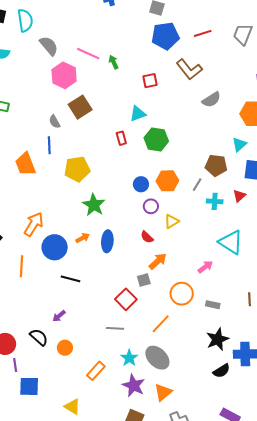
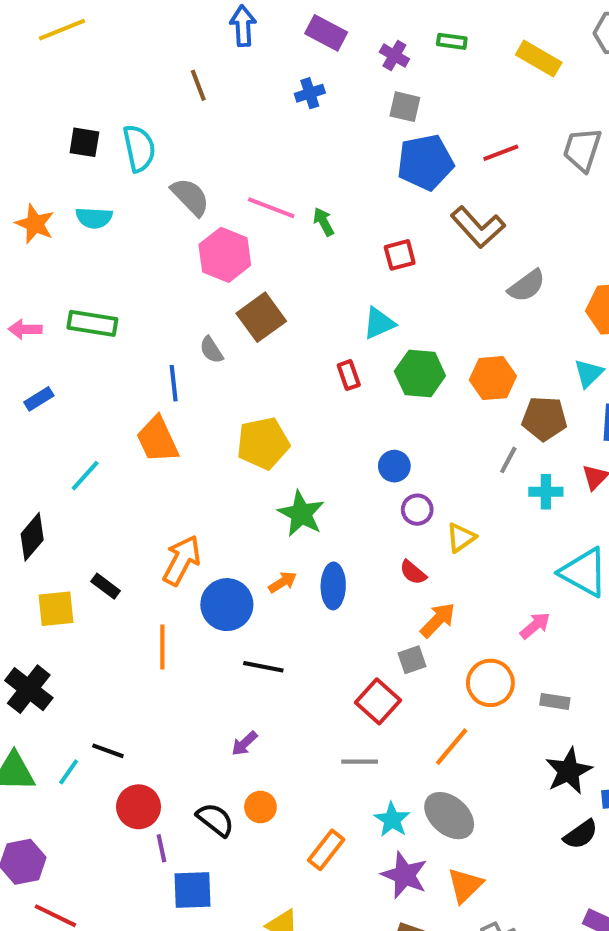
blue line: (49, 145) -> (174, 383), moved
orange hexagon: (167, 181) -> (493, 378), moved
black semicircle: (39, 337) -> (215, 820), moved

